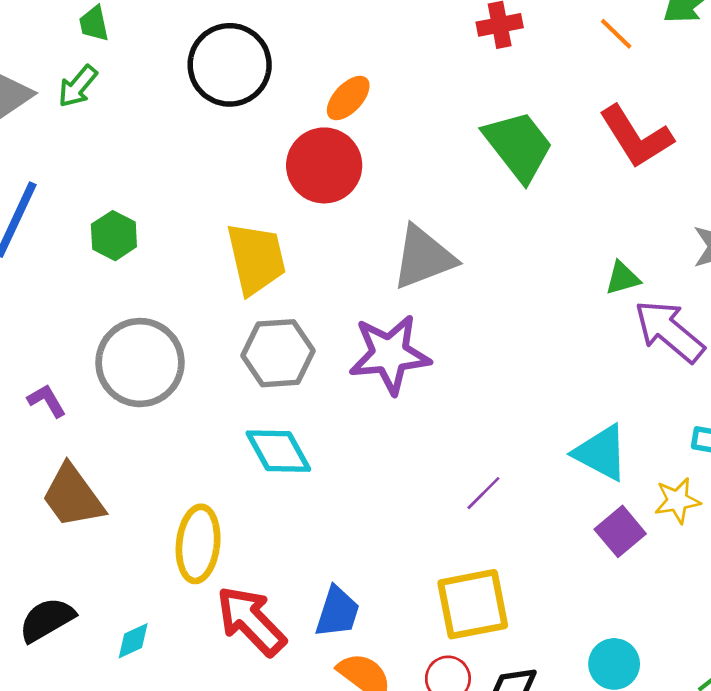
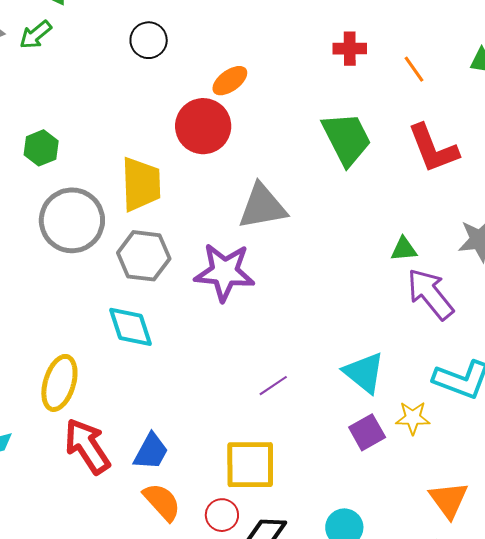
orange line: (616, 34) -> (414, 69), moved
black circle: (230, 65) -> (149, 40), size x0.6
gray circle: (140, 363) -> (72, 220), moved

